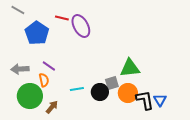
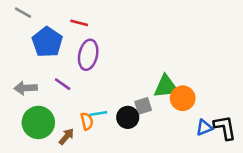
purple ellipse: (81, 26) -> (88, 55), moved, turned 40
orange semicircle: (44, 80) -> (87, 121), moved
orange circle: (128, 93) -> (183, 98), moved
black L-shape: (145, 100) -> (225, 128), moved
blue triangle: (160, 100) -> (204, 128), turned 40

